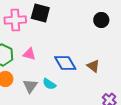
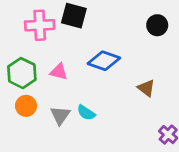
blue diamond: (65, 63) -> (104, 61), moved, turned -40

